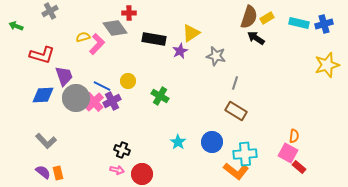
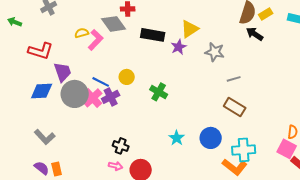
gray line: (235, 83) -> (234, 79), turned 56

